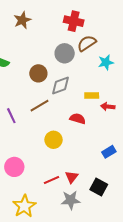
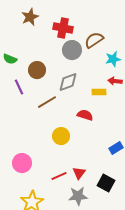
red cross: (74, 21) -> (63, 28), moved
brown circle: (38, 73) -> (37, 70), moved
red arrow: (108, 107) -> (115, 81), moved
purple line: (11, 116) -> (19, 87), moved

